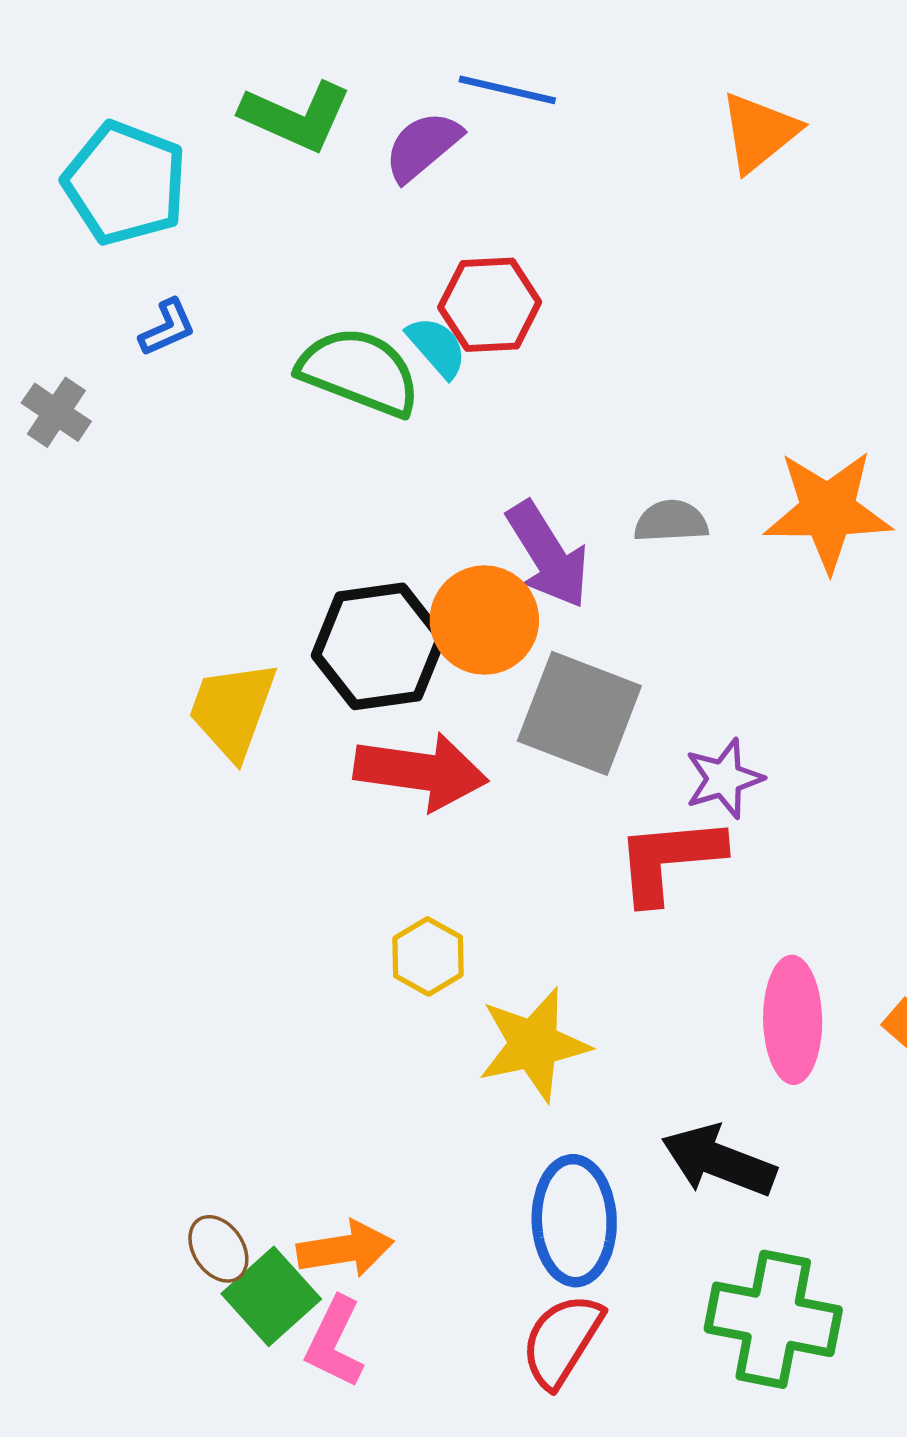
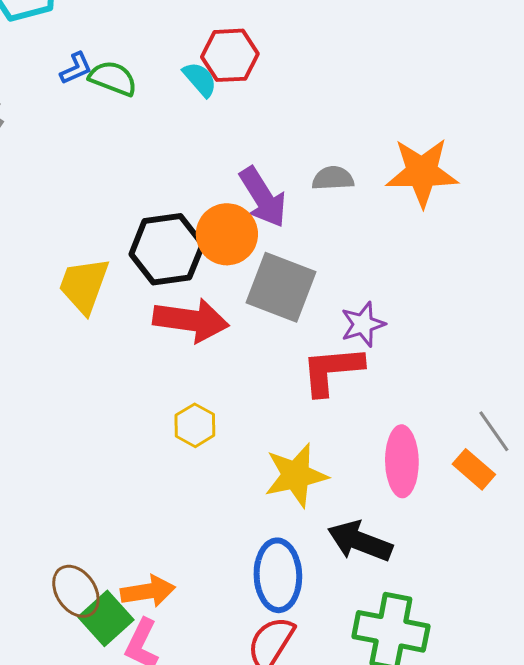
blue L-shape: (167, 328) -> (76, 68), moved
green semicircle: (359, 372) -> (113, 78), moved, size x0.7
yellow star: (534, 1045) -> (296, 475), moved
brown ellipse: (218, 1249) -> (76, 591), size x1.4

